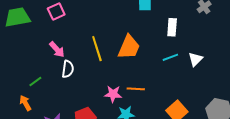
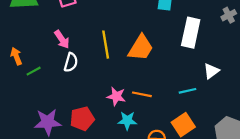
white rectangle: (172, 27) -> (191, 33), size x1.5
cyan line: (170, 57) -> (187, 91), moved
orange arrow: (25, 103) -> (16, 56), moved

